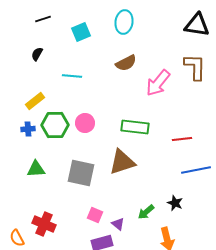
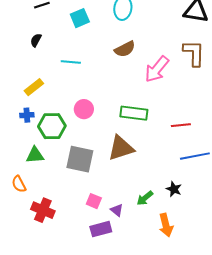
green hexagon: (55, 125) -> (52, 126), moved
orange semicircle: (17, 238) -> (19, 184), moved

